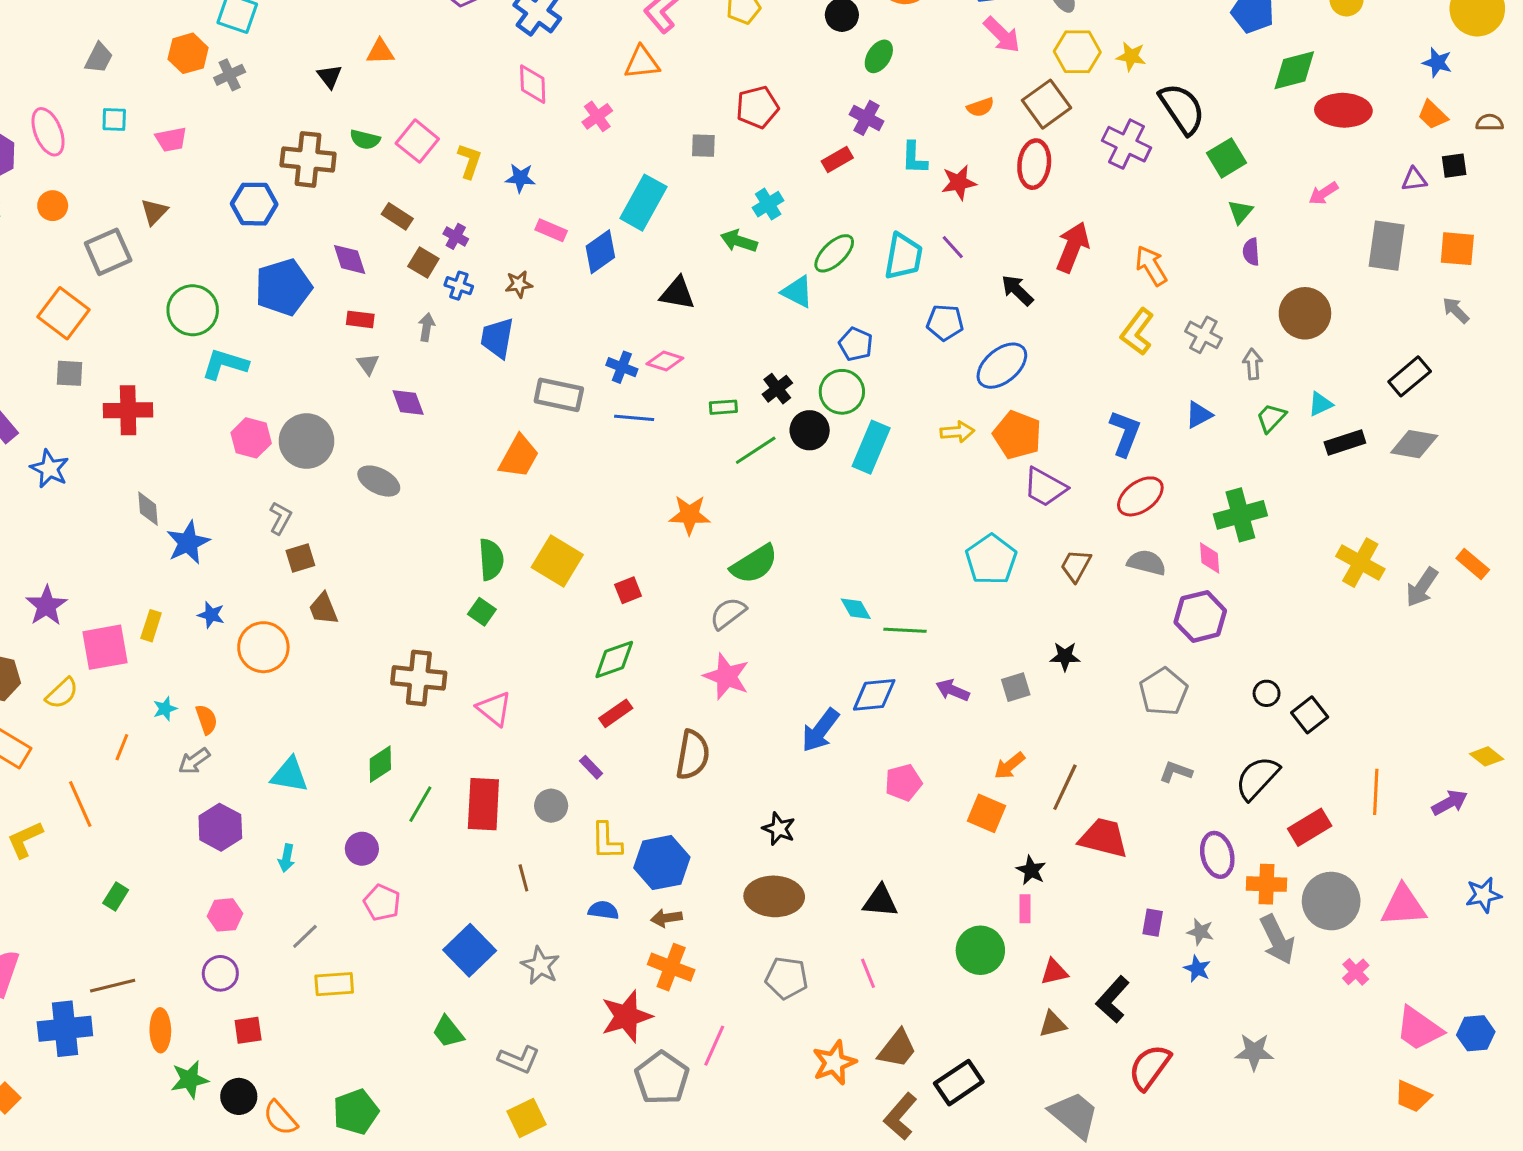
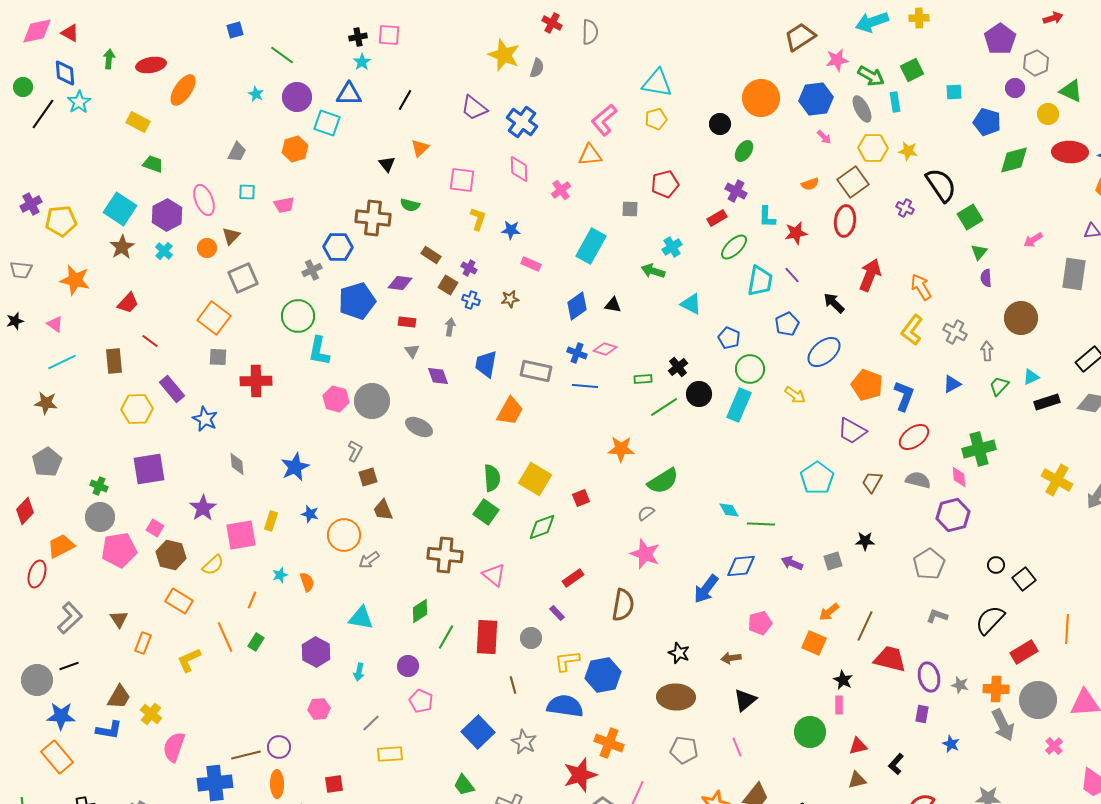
pink arrow: (1002, 35) -> (824, 137), size x0.6
orange triangle: (380, 52) -> (420, 148), turned -42
gray cross: (230, 75) -> (312, 270), moved
red ellipse: (1343, 110) -> (1070, 152), moved
pink square: (417, 141) -> (462, 180), moved, turned -32
purple cross: (1127, 144) -> (905, 208), size x0.6
brown triangle: (154, 212) -> (231, 236), moved
blue diamond: (600, 252) -> (577, 306), moved
green ellipse: (834, 253) -> (734, 247), moved
purple diamond: (350, 259) -> (400, 283), turned -65
black triangle: (677, 293) -> (613, 305), size x0.7
blue pentagon: (945, 323) -> (787, 324), turned -30
blue trapezoid: (497, 338) -> (486, 364), moved
cyan L-shape: (225, 364) -> (319, 351), turned -96
green circle: (842, 392) -> (750, 369), moved
yellow arrow: (957, 432) -> (795, 395), turned 40
orange pentagon: (1017, 435) -> (867, 385), moved
gray diamond: (148, 509) -> (237, 464), moved
green square: (482, 612) -> (486, 512), size x1.4
gray semicircle: (728, 613) -> (646, 513), size x0.7
green diamond: (614, 659) -> (542, 527), moved
gray arrow: (194, 761) -> (369, 560), moved
yellow L-shape: (606, 841) -> (567, 661), turned 84
purple ellipse: (1217, 855) -> (929, 677), moved
green rectangle: (116, 896) -> (256, 642), moved
black triangle: (880, 901) -> (745, 700), turned -45
blue semicircle: (603, 910) -> (565, 706), size x1.8
brown arrow: (666, 918) -> (731, 658), moved
gray star: (1200, 932) -> (960, 685), moved
purple circle: (220, 973) -> (279, 747), moved
black L-shape: (1113, 999) -> (896, 764), size x0.7

